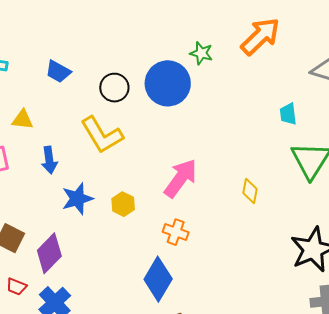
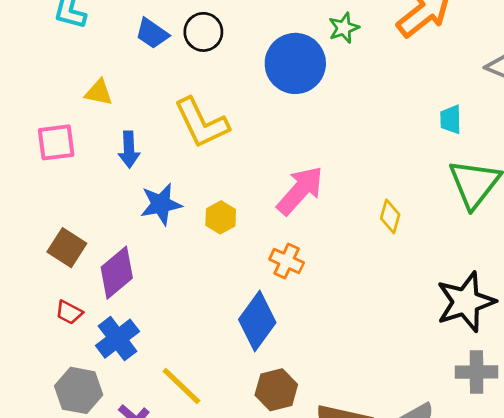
green star: (201, 53) -> (344, 28), turned 30
black circle: (114, 88) -> (203, 32), moved

